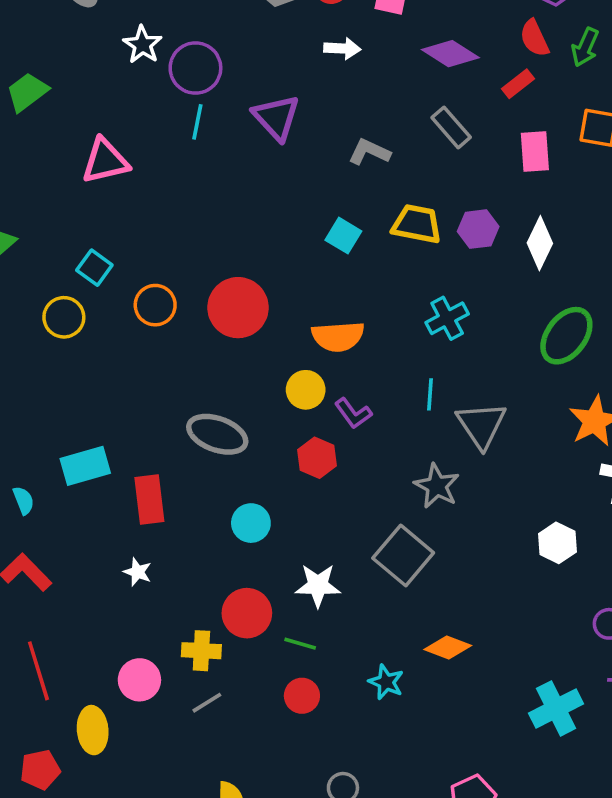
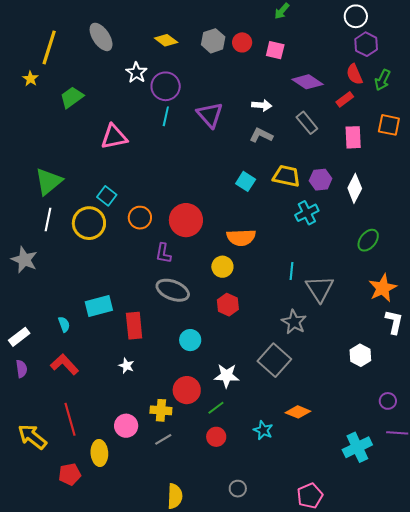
white arrow: (342, 48) -> (262, 105), moved
yellow circle: (64, 317) -> (89, 223), size x1.4
cyan cross: (447, 318) -> (307, 213), moved
green ellipse: (566, 336) -> (368, 240), size x0.7
purple L-shape: (353, 413) -> (163, 253), moved, turned 45
green line: (300, 644) -> (216, 408), turned -54

